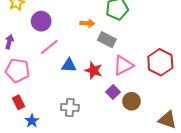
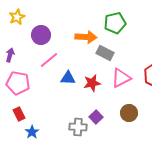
orange arrow: (87, 23) -> (86, 37), size x1.5
red star: (94, 70) -> (92, 83), turned -30
purple square: (113, 92) -> (96, 117), moved
gray cross: (70, 107) -> (78, 127), moved

